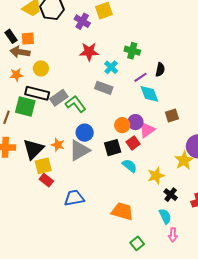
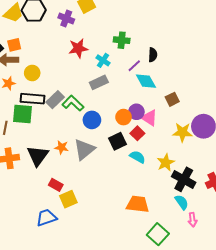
gray rectangle: (104, 88) -> (99, 82), turned -36
pink triangle: (147, 130) -> (149, 118), turned -42
blue circle: (85, 133) -> (92, 120), moved
yellow star: (184, 160) -> (182, 132), moved, turned -30
yellow square: (43, 166) -> (68, 199), moved
black cross: (171, 195) -> (184, 179), size x1.6
blue trapezoid: (74, 198) -> (46, 218), moved
green square: (137, 243) -> (158, 234), size x1.5

